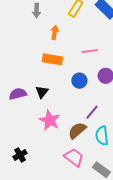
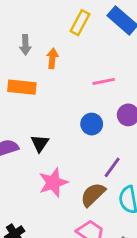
gray arrow: (37, 11) -> (25, 45), moved
orange rectangle: (52, 59) -> (22, 87), moved
pink star: (50, 120) -> (53, 183), turned 30

